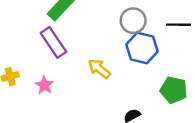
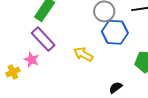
pink star: (44, 85) -> (32, 60), moved

